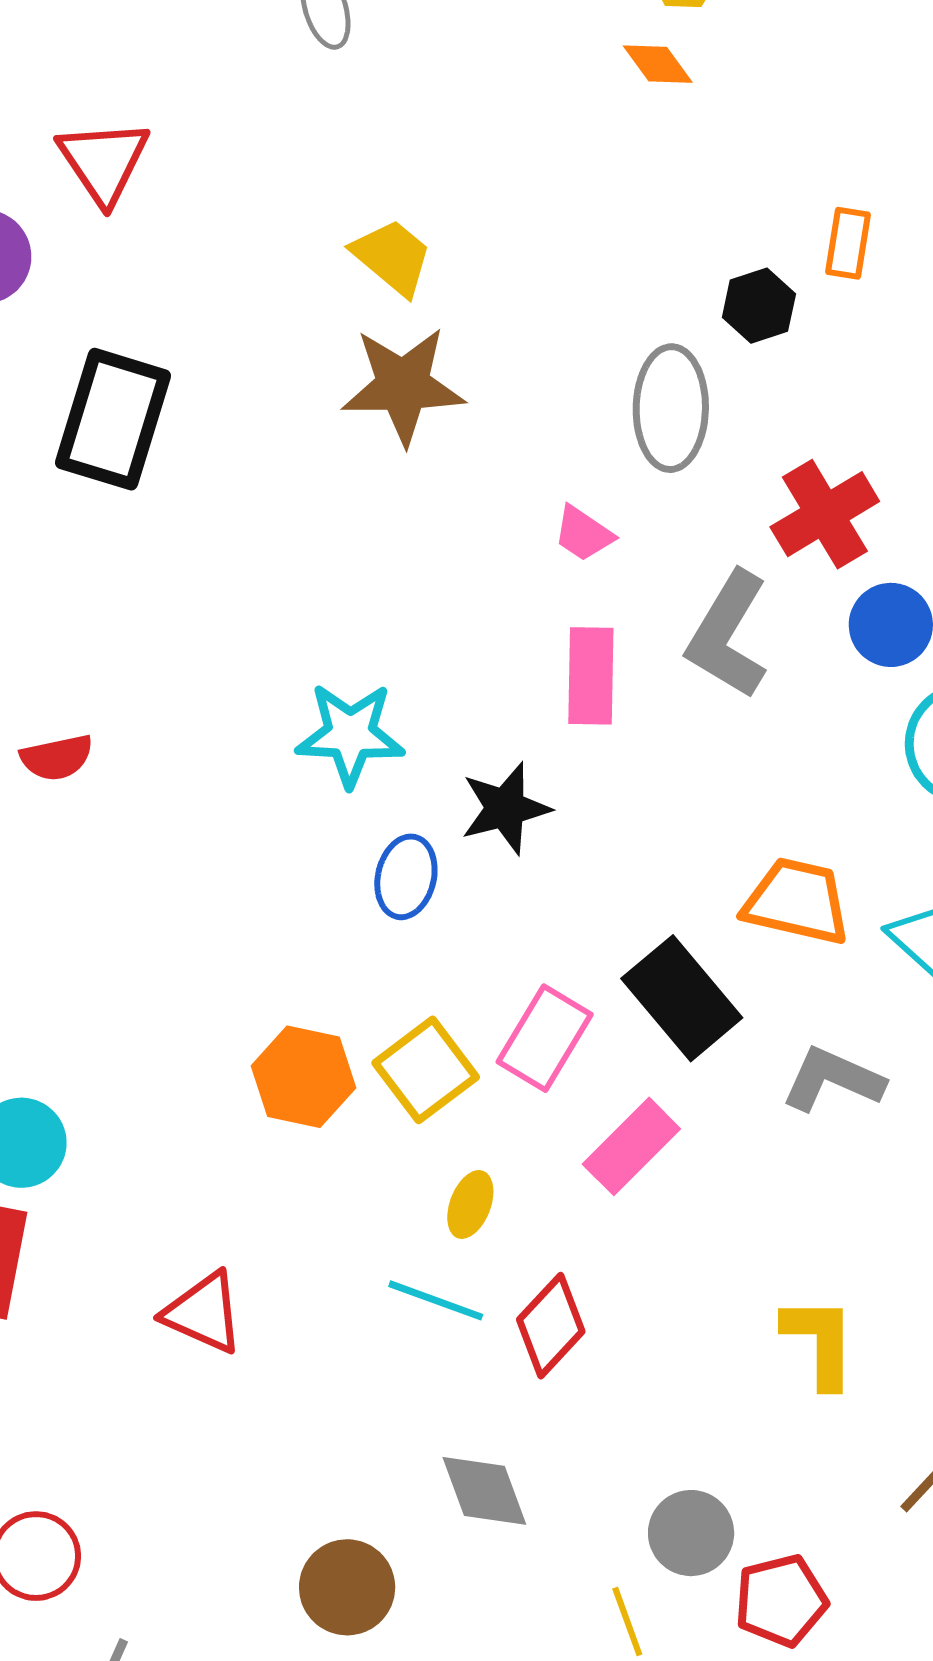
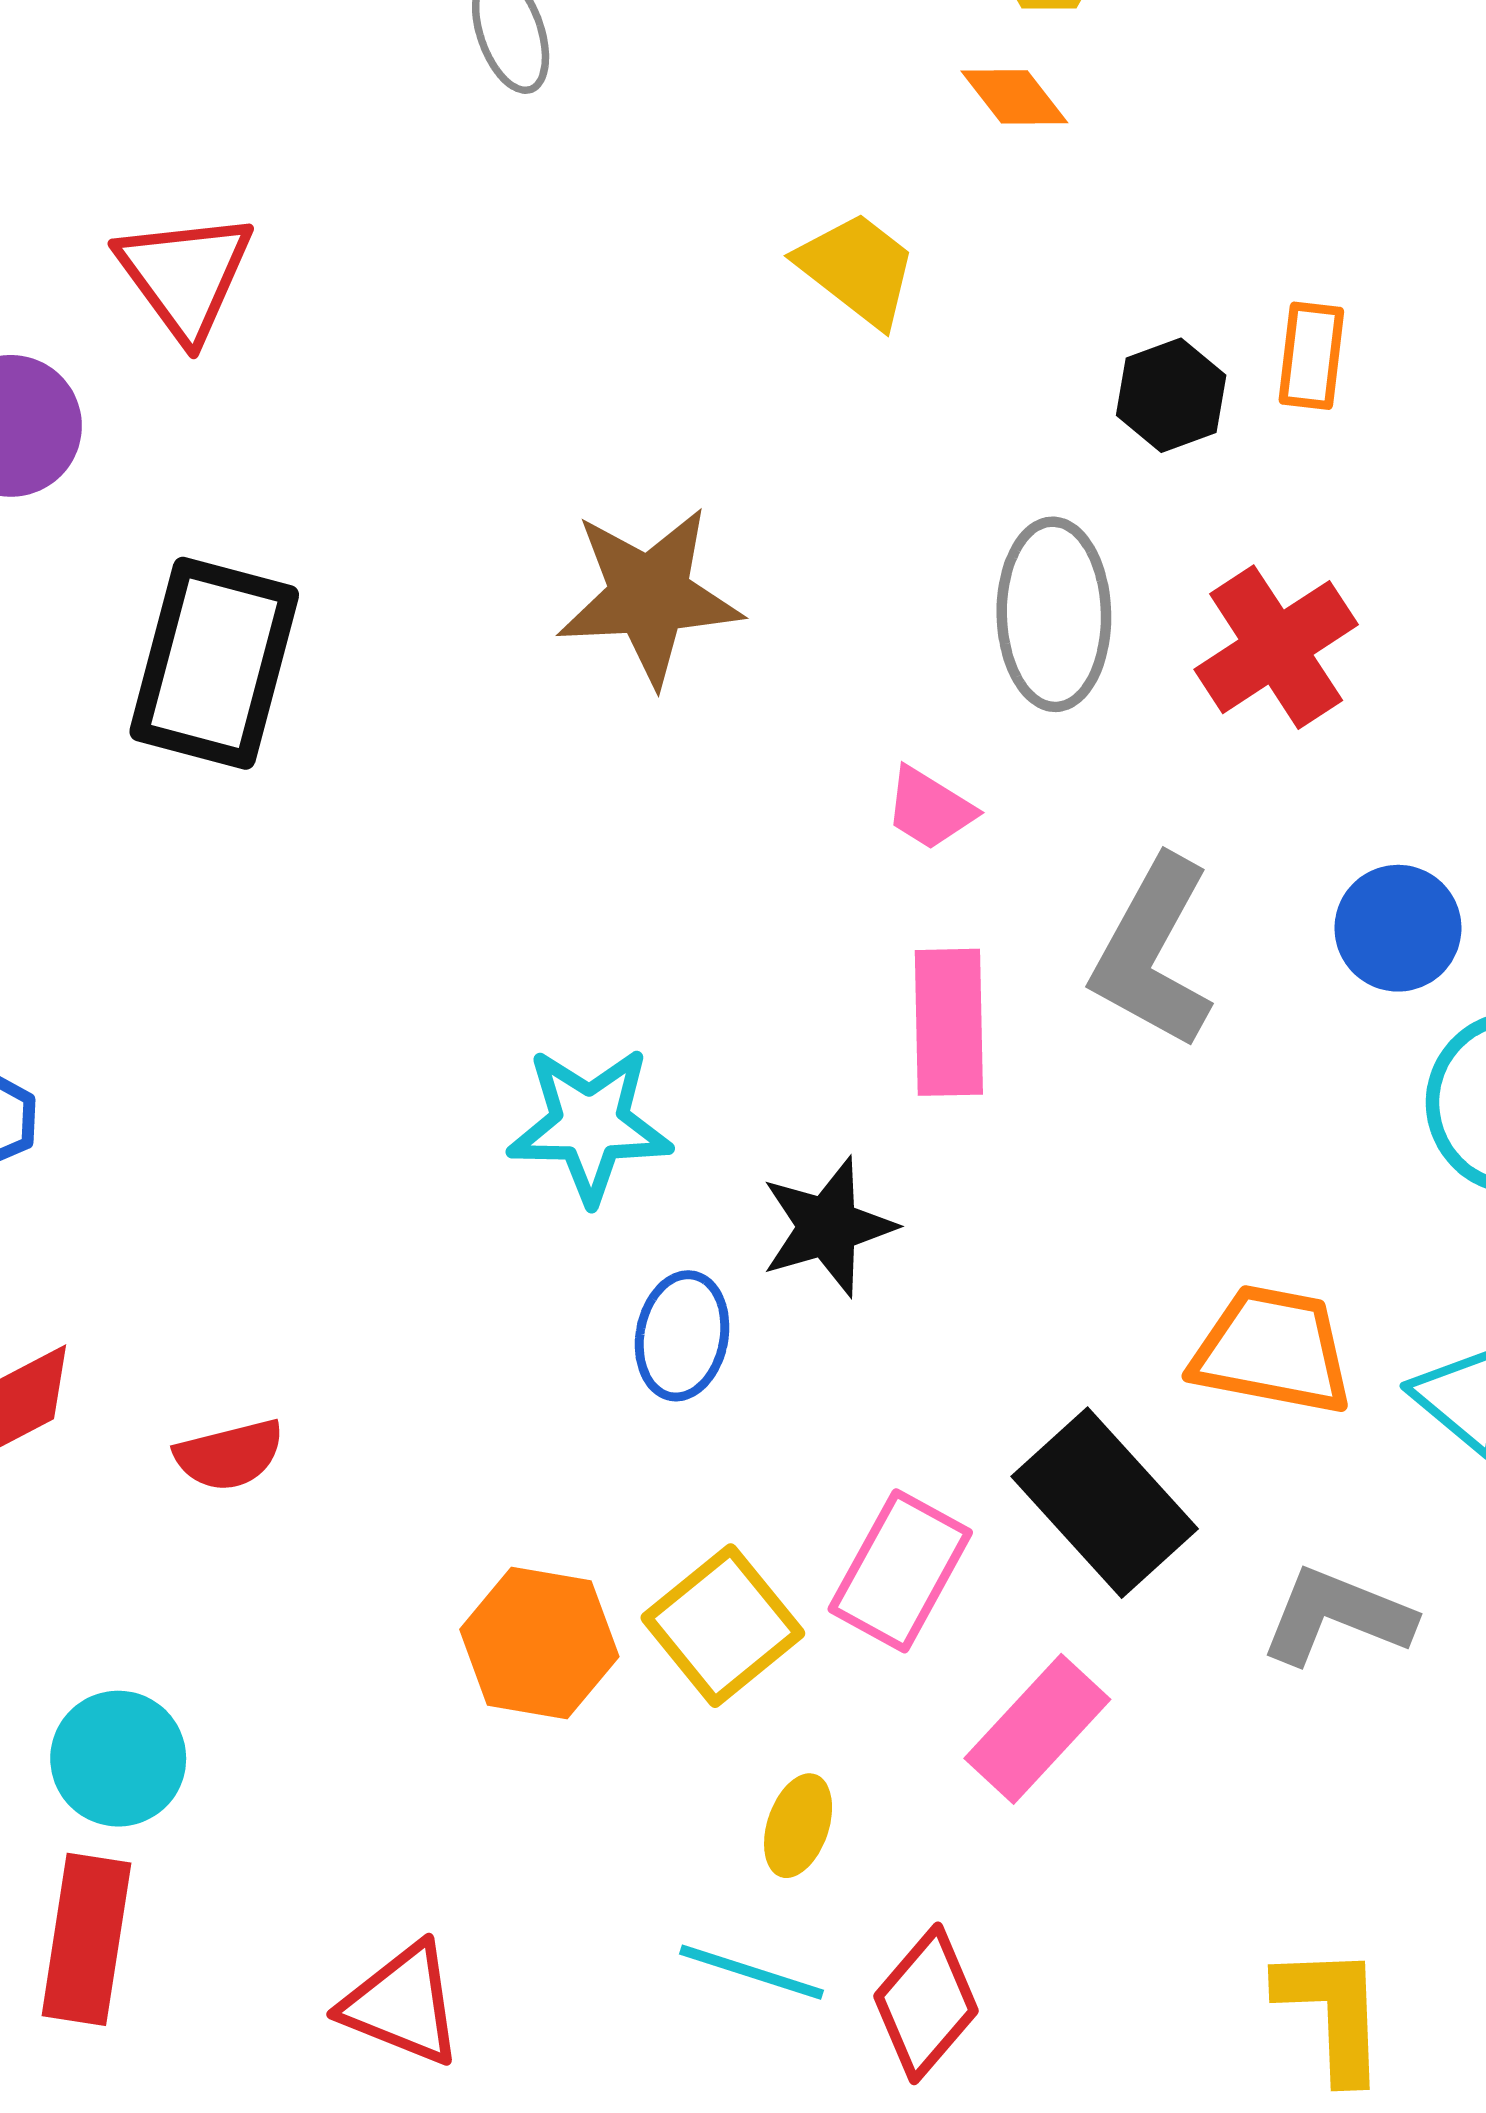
yellow trapezoid: (392, 257) -> (857, 269), moved
black hexagon: (759, 306) -> (1171, 395), moved
red cross: (825, 514) -> (1276, 647), moved
red semicircle: (57, 758) -> (229, 1455), moved

